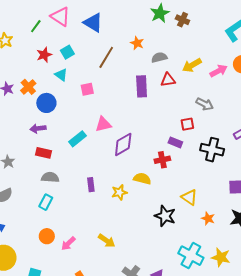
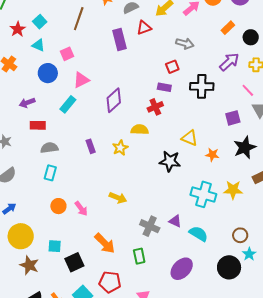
blue circle: (46, 103) -> (48, 73), moved
pink triangle: (103, 124) -> (81, 80), moved
pink arrow: (68, 243) -> (81, 209), turned -70

